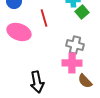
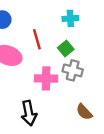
green square: (82, 12) -> (66, 48), moved
pink cross: (72, 63) -> (46, 78), moved

